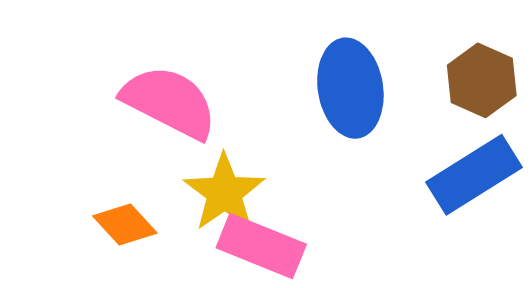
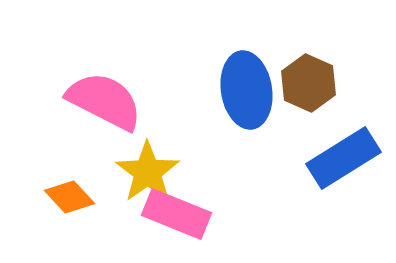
brown hexagon: (482, 80) -> (308, 83), moved

